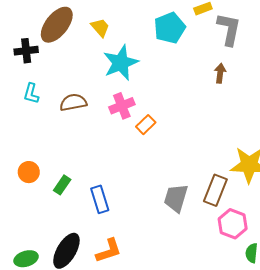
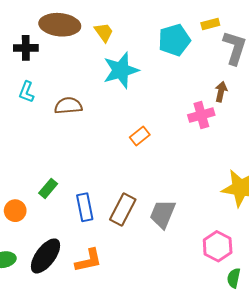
brown ellipse: (57, 25) -> (60, 25), turned 51
pink cross: (122, 106) -> (201, 115), moved
orange circle: (29, 172) -> (15, 211), moved
brown rectangle: (215, 190) -> (123, 210), moved

